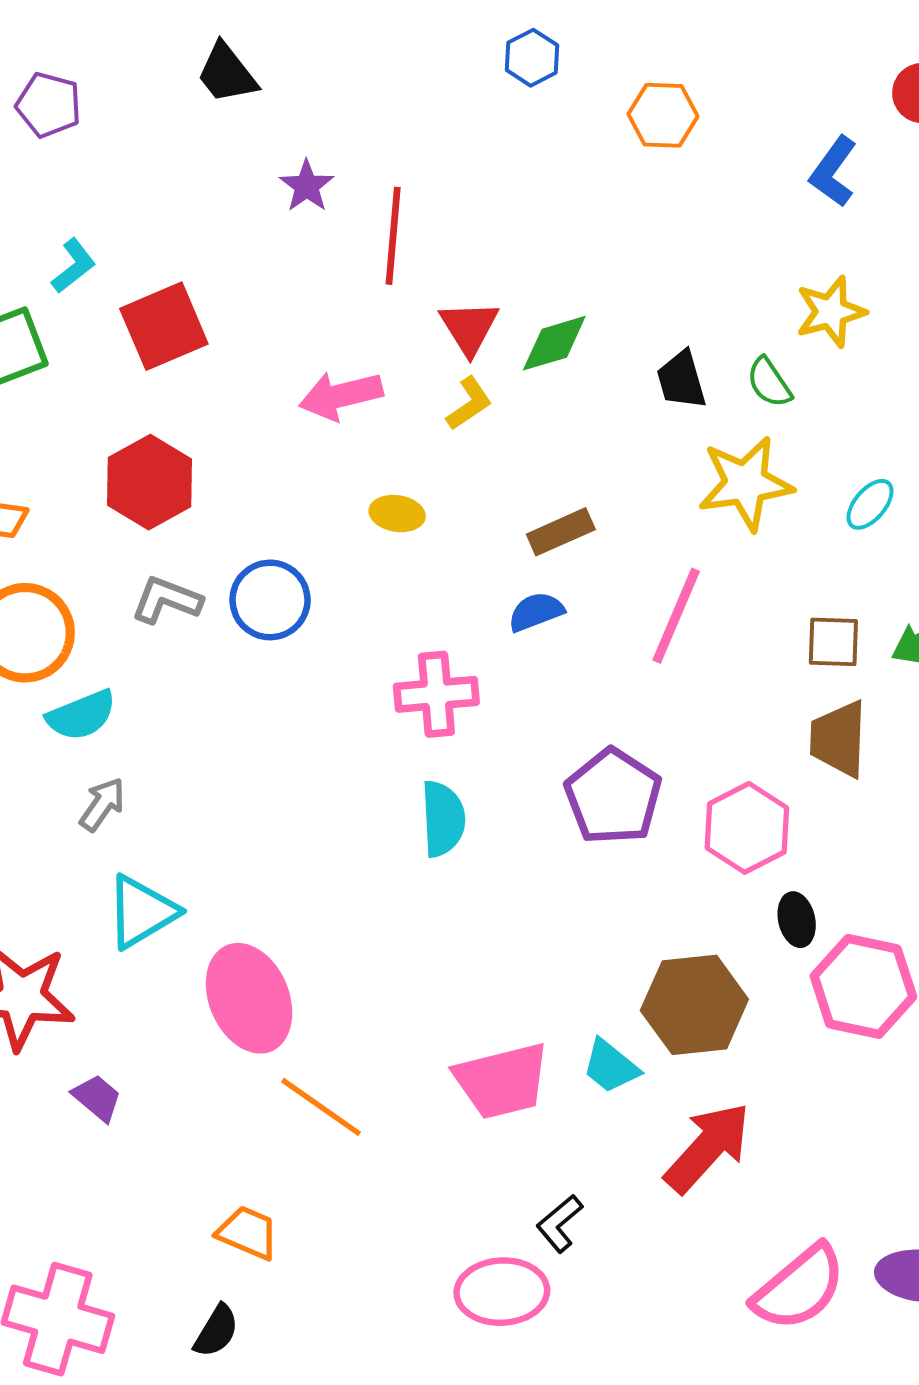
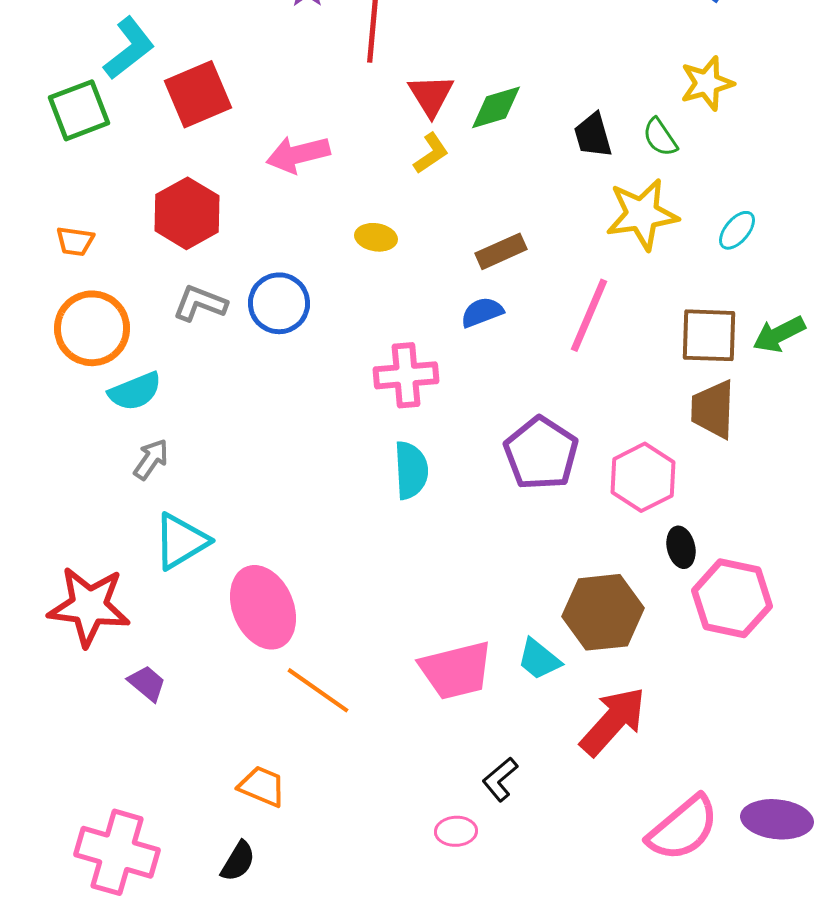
cyan L-shape: (74, 266) -> (129, 48), size x1.5
pink arrow: (341, 396) -> (298, 154), moved
brown square: (833, 642) -> (709, 335), size x1.4
pink ellipse: (502, 1292) -> (456, 831), size x0.6

